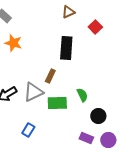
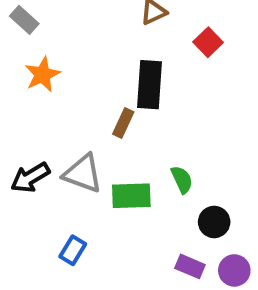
orange star: (13, 43) -> (42, 75), turned 30
brown rectangle: (50, 76) -> (123, 123), moved
gray triangle: (33, 92) -> (83, 174), turned 45

